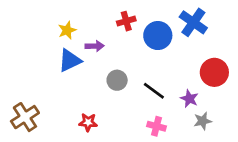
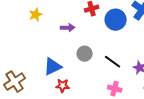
yellow star: (67, 30) -> (36, 15), moved
blue triangle: (70, 60) -> (53, 67), moved

